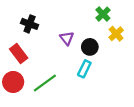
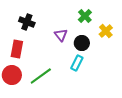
green cross: (103, 14) -> (85, 16), moved
red rectangle: (19, 54) -> (17, 49), turned 48

